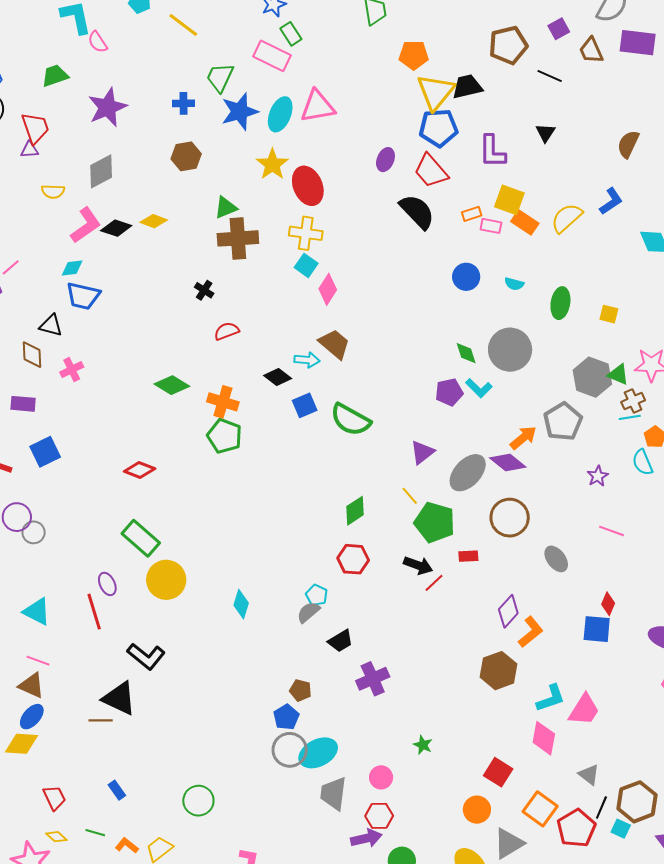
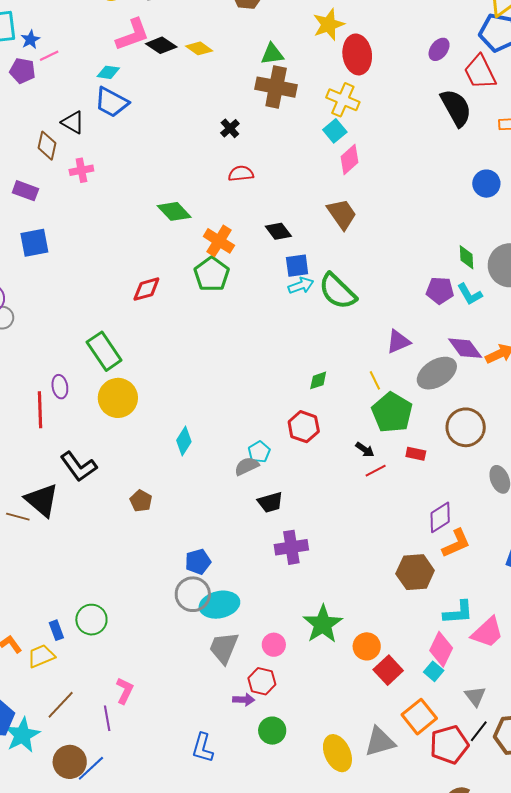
cyan arrow: (307, 360) -> (301, 285), moved, turned -40
purple diamond: (508, 462) -> (465, 348), moved
red diamond: (140, 470) -> (146, 289), moved, turned -52
green diamond: (355, 511) -> (318, 380), size x0.7
black arrow: (418, 565) -> (365, 450), size x0.7
brown pentagon: (300, 690) -> (141, 501), moved
green star: (423, 745) -> (323, 624), size x2.0
blue rectangle: (117, 790) -> (56, 630), moved
orange circle: (477, 810) -> (367, 646), moved
cyan square: (621, 829) -> (434, 671), moved
purple arrow: (366, 838) -> (244, 700), size x0.7

